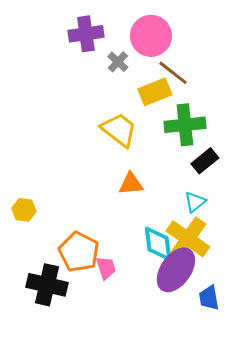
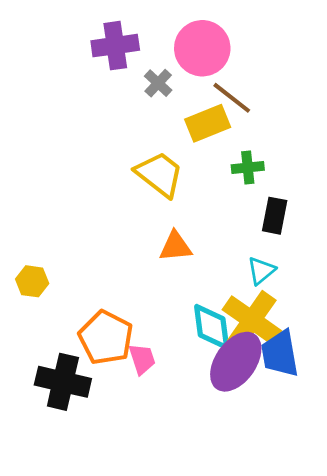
green cross: (185, 125) -> (248, 167), size x0.6
black rectangle: (205, 161) -> (275, 216), turned -40
blue trapezoid: (209, 298) -> (280, 354), moved, size x1.4

